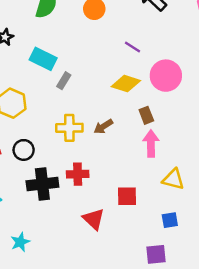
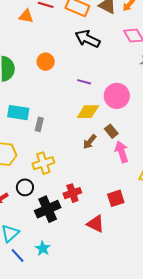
brown arrow: (103, 127) -> (90, 142), moved
yellow cross: (69, 128) -> (43, 163), moved
cyan star: (20, 242) -> (43, 248), moved

